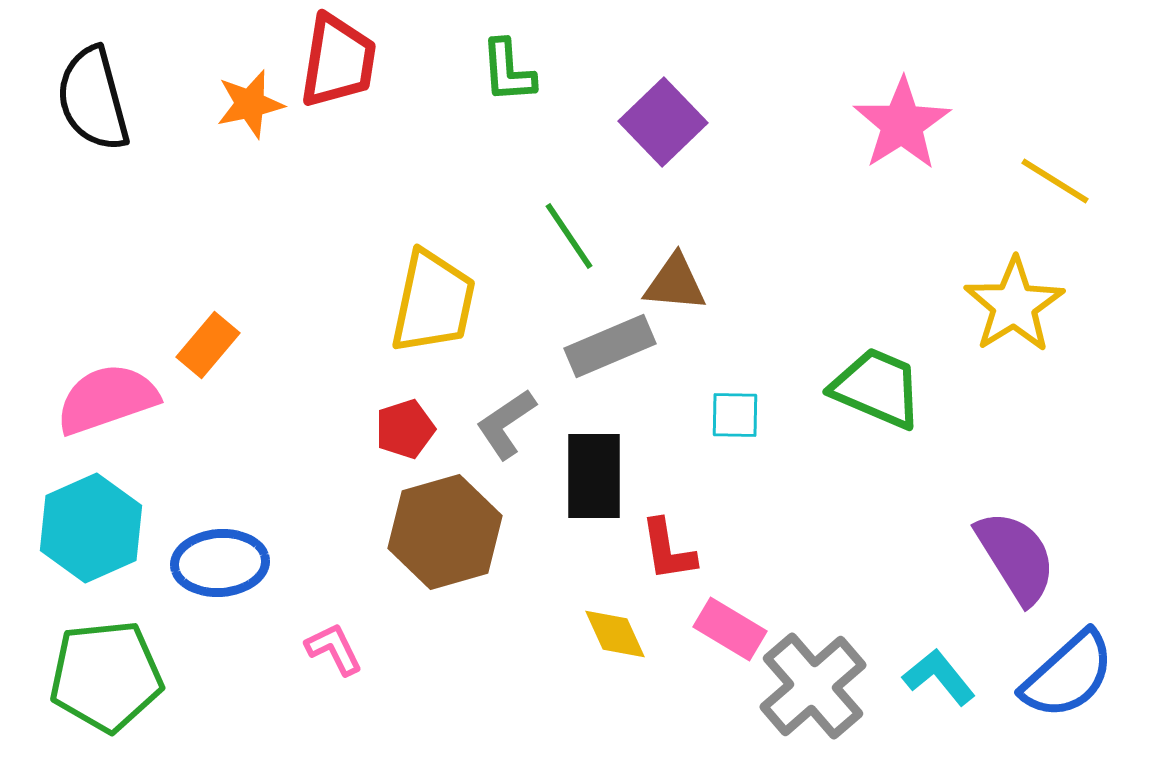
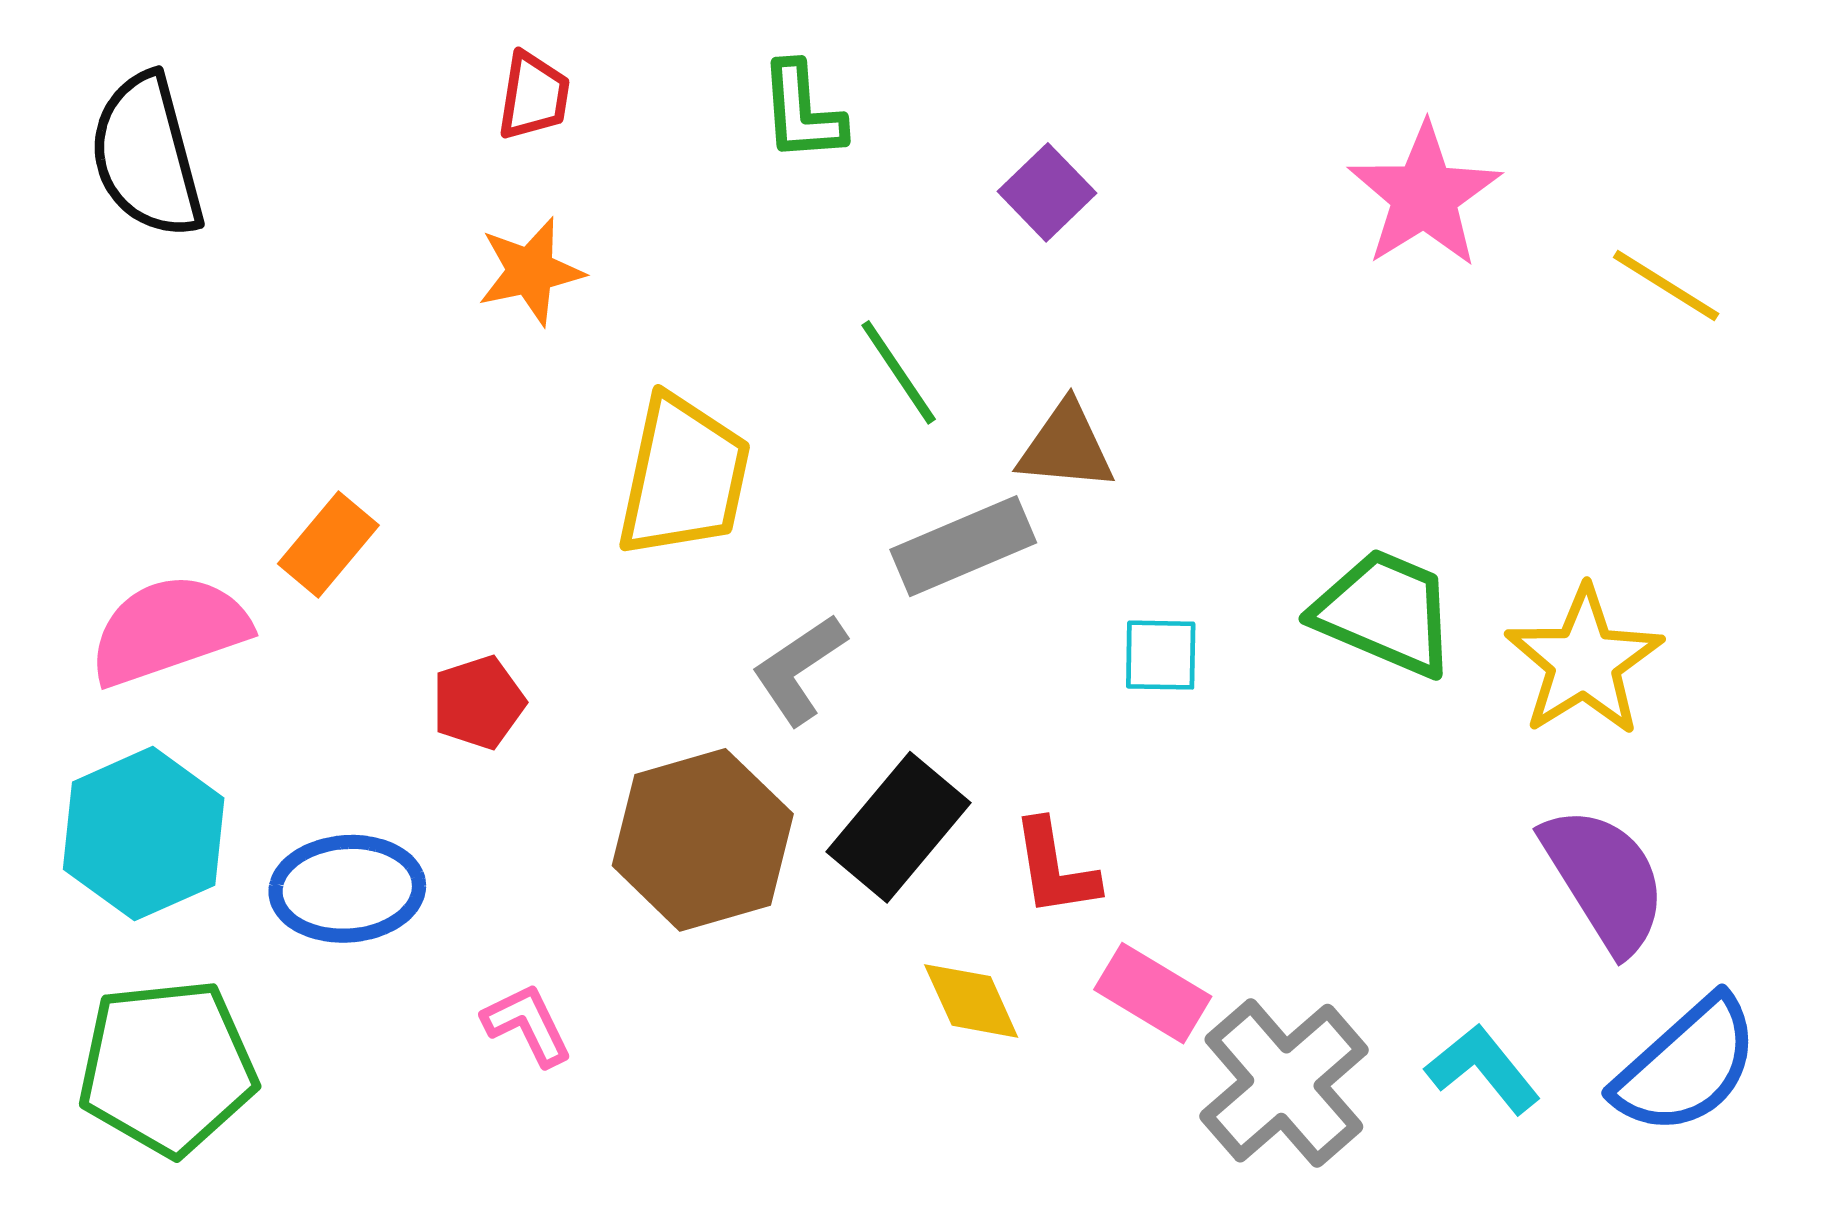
red trapezoid: (338, 61) -> (534, 96), size x0.6
orange star: (250, 104) -> (531, 271), moved
purple square: (663, 122) -> (1047, 192), size x0.7
yellow star: (1014, 305) -> (1584, 661), moved
red pentagon: (405, 429) -> (478, 702), moved
black rectangle: (594, 476) -> (899, 827), moved, turned 40

